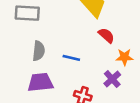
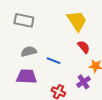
gray semicircle: (39, 51) -> (29, 51), turned -119

